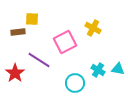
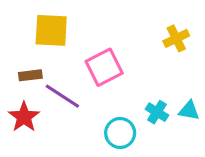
yellow square: (32, 19) -> (51, 30), size x1.6
yellow cross: (93, 28) -> (176, 38), moved, turned 35
brown rectangle: (18, 32) -> (30, 75), moved

